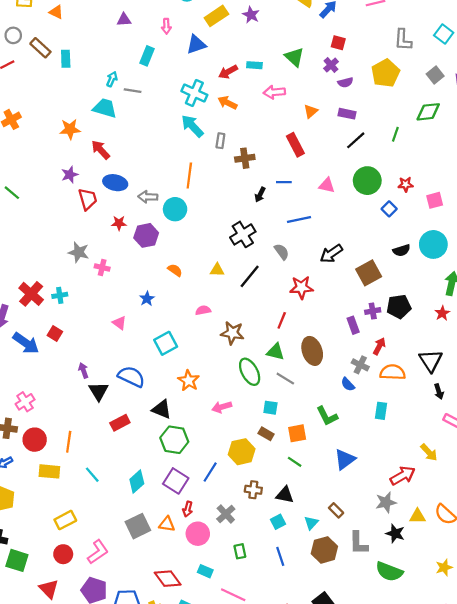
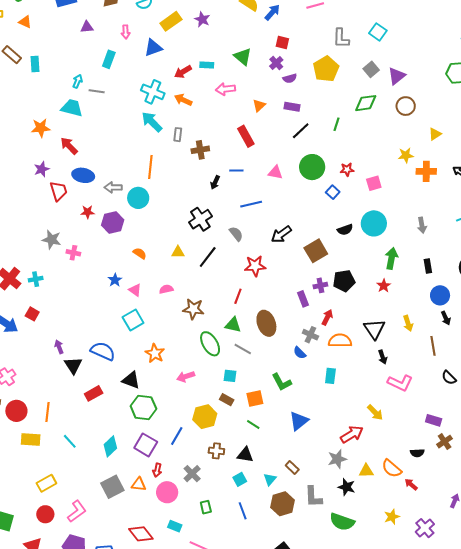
pink triangle: (119, 323) -> (135, 290), moved

